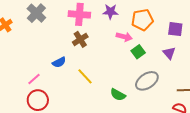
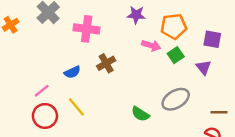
pink cross: (79, 14) -> (87, 29), moved
brown cross: (80, 39) -> (106, 63), moved
green square: (138, 52) -> (176, 55), moved
yellow line: (85, 76) -> (76, 107), moved

